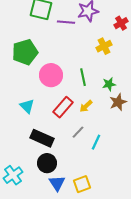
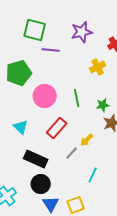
purple line: (66, 22) -> (51, 50), moved
yellow arrow: (86, 106) -> (87, 140), moved
cyan line: (96, 142) -> (93, 175), moved

